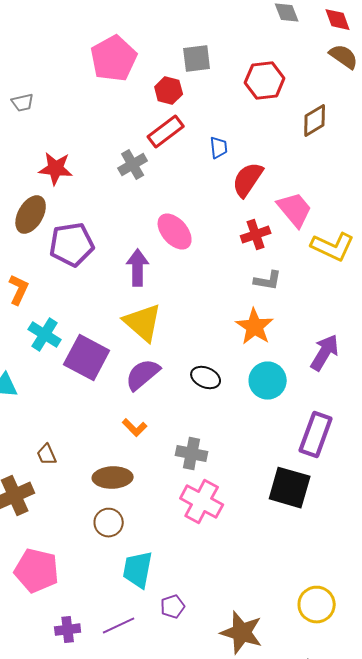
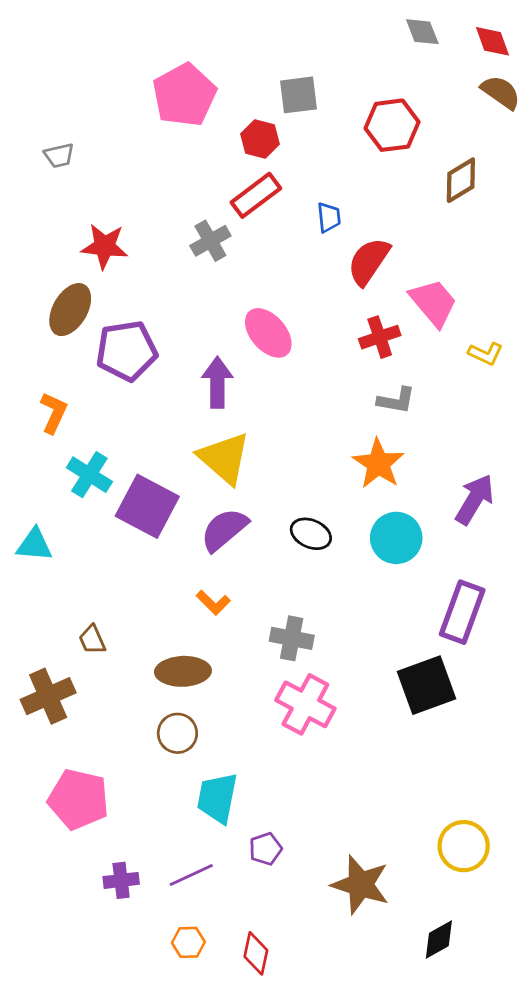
yellow L-shape: (333, 247) -> (486, 354), size x0.6
black square: (290, 488) -> (426, 685), turned -36

